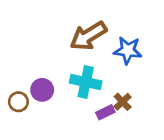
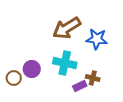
brown cross: (123, 102) -> (93, 78), turned -32

